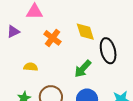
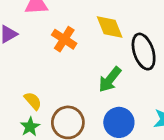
yellow semicircle: (31, 67) -> (33, 101), moved, turned 48

